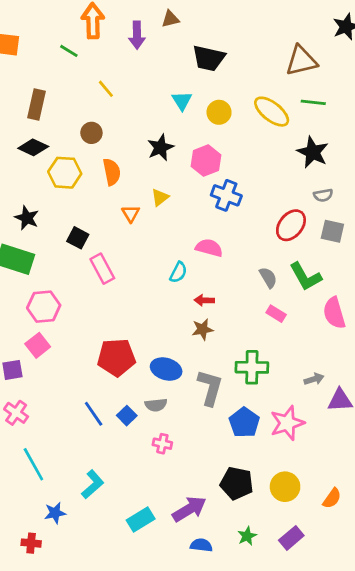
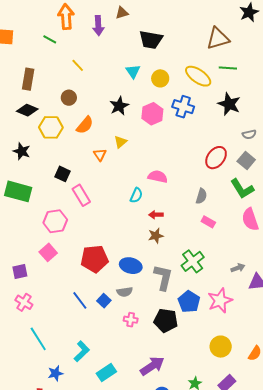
orange semicircle: (112, 172) -> (85, 125), turned 54
blue cross: (226, 195) -> (183, 107), moved
gray semicircle: (323, 195) -> (249, 134), moved
black star: (27, 218) -> (22, 151), moved
gray square: (332, 231) -> (246, 161), turned 30
green L-shape: (306, 277) -> (242, 189), moved
gray semicircle: (268, 278) -> (201, 196), turned 49
pink hexagon: (44, 307) -> (55, 221), moved
pink square: (38, 345) -> (48, 252), moved
green cross: (252, 367) -> (193, 261), turned -35
black pentagon: (237, 483) -> (166, 320), moved
cyan rectangle: (141, 520) -> (106, 373), moved

